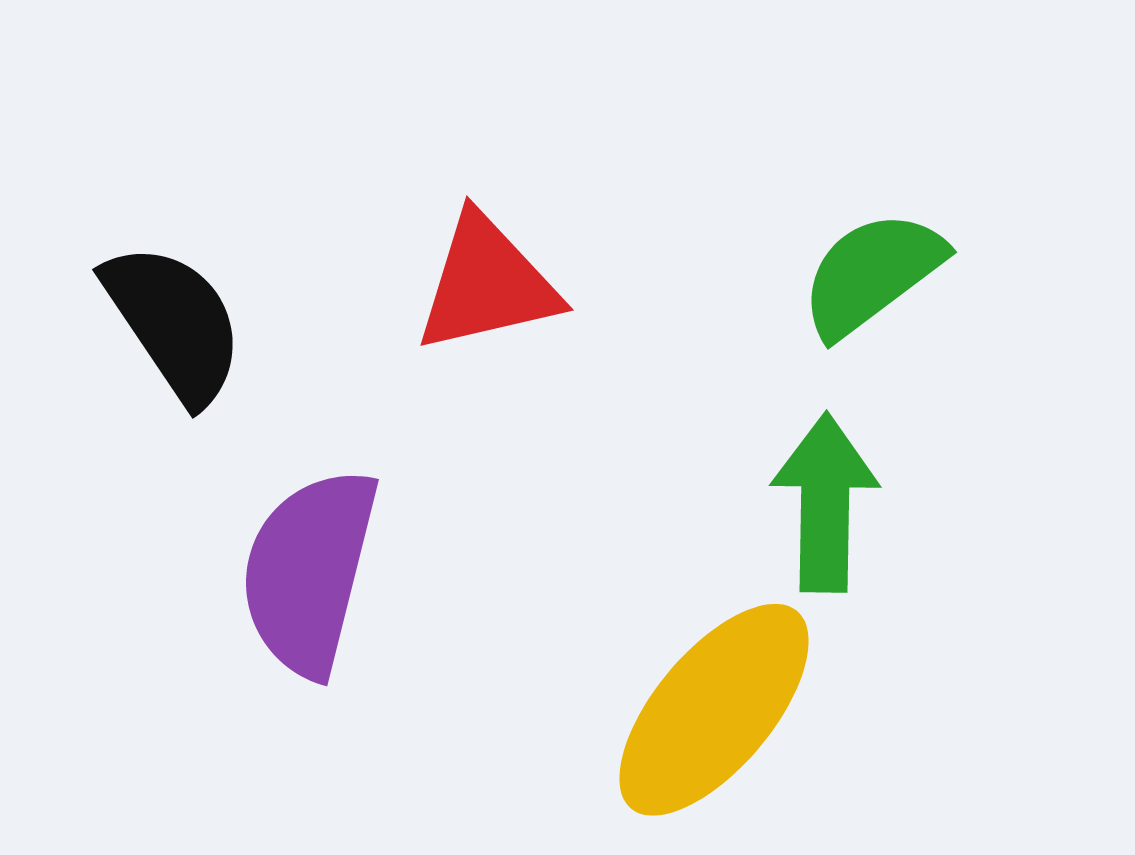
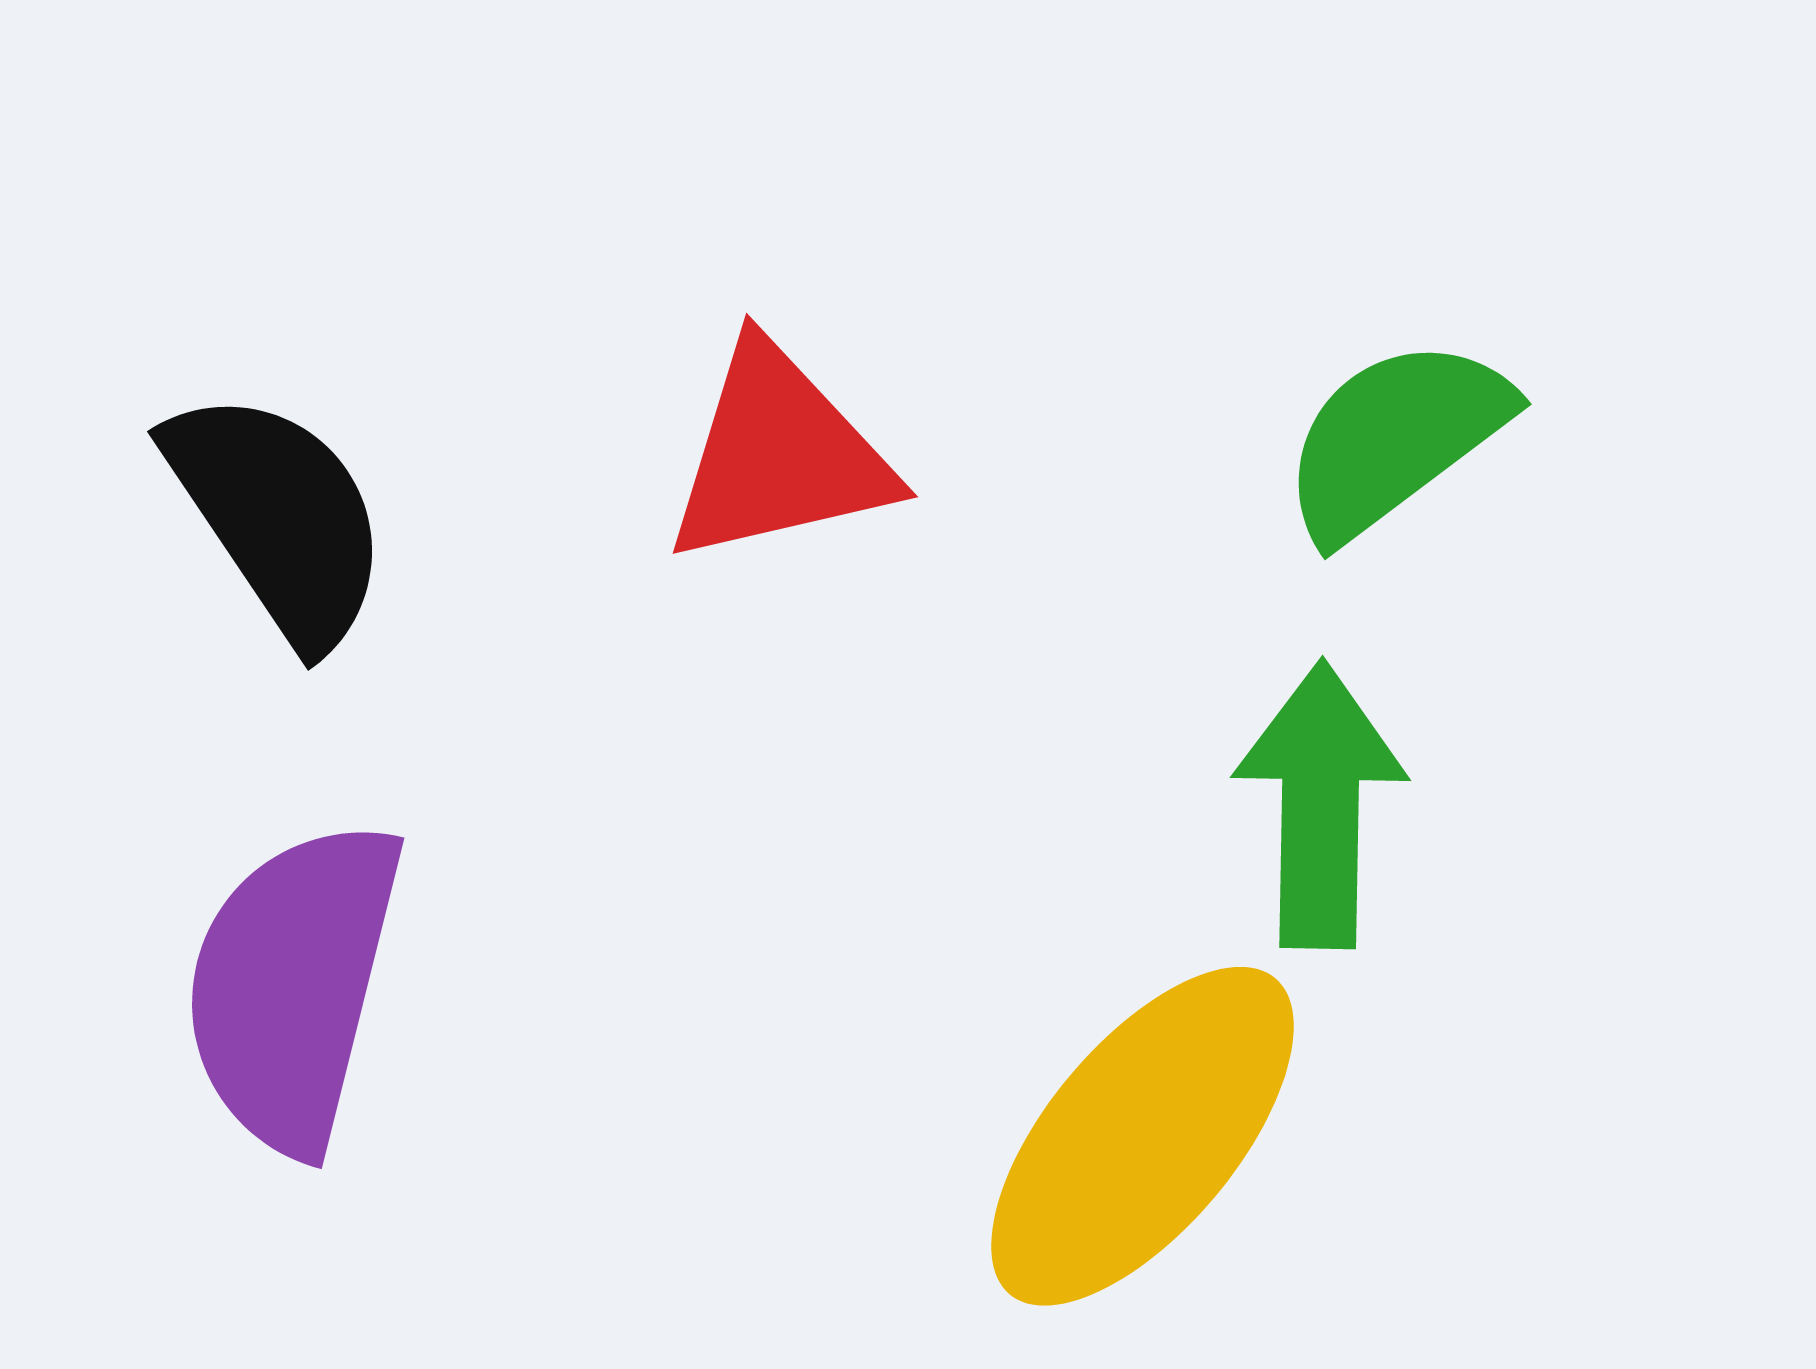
purple semicircle: (309, 572) -> (293, 986), moved

